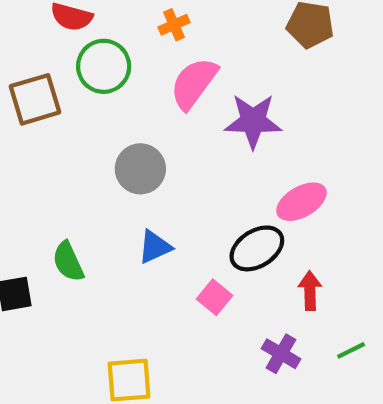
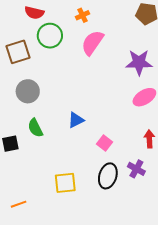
purple star: (253, 121) -> (139, 62), moved
gray circle: (140, 169) -> (28, 91), moved
black ellipse: (257, 248) -> (108, 176), moved, turned -40

